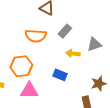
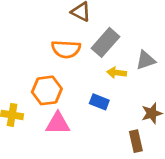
gray rectangle: (65, 31) -> (106, 42), size x1.5

